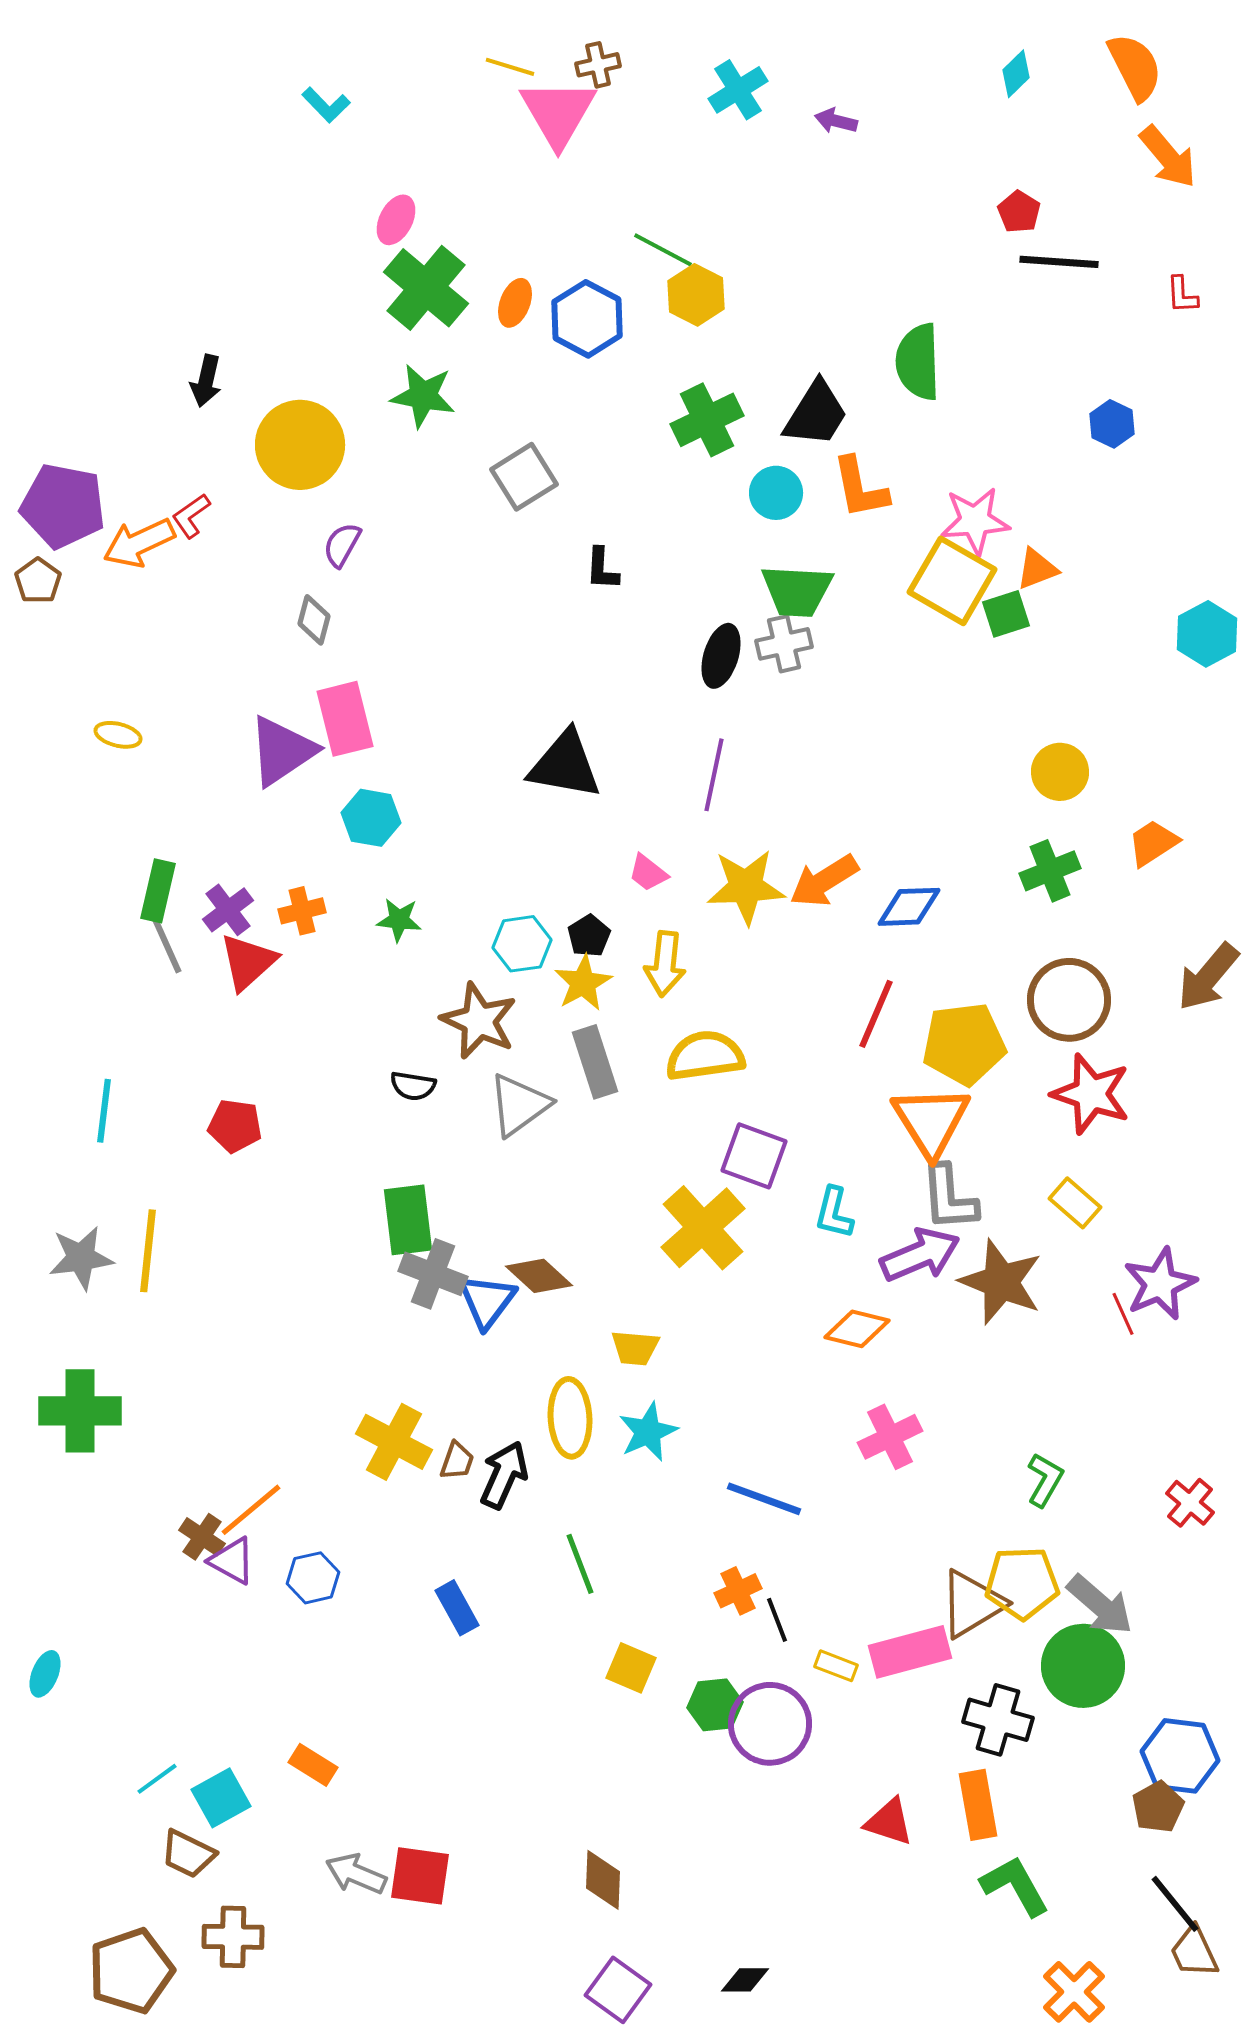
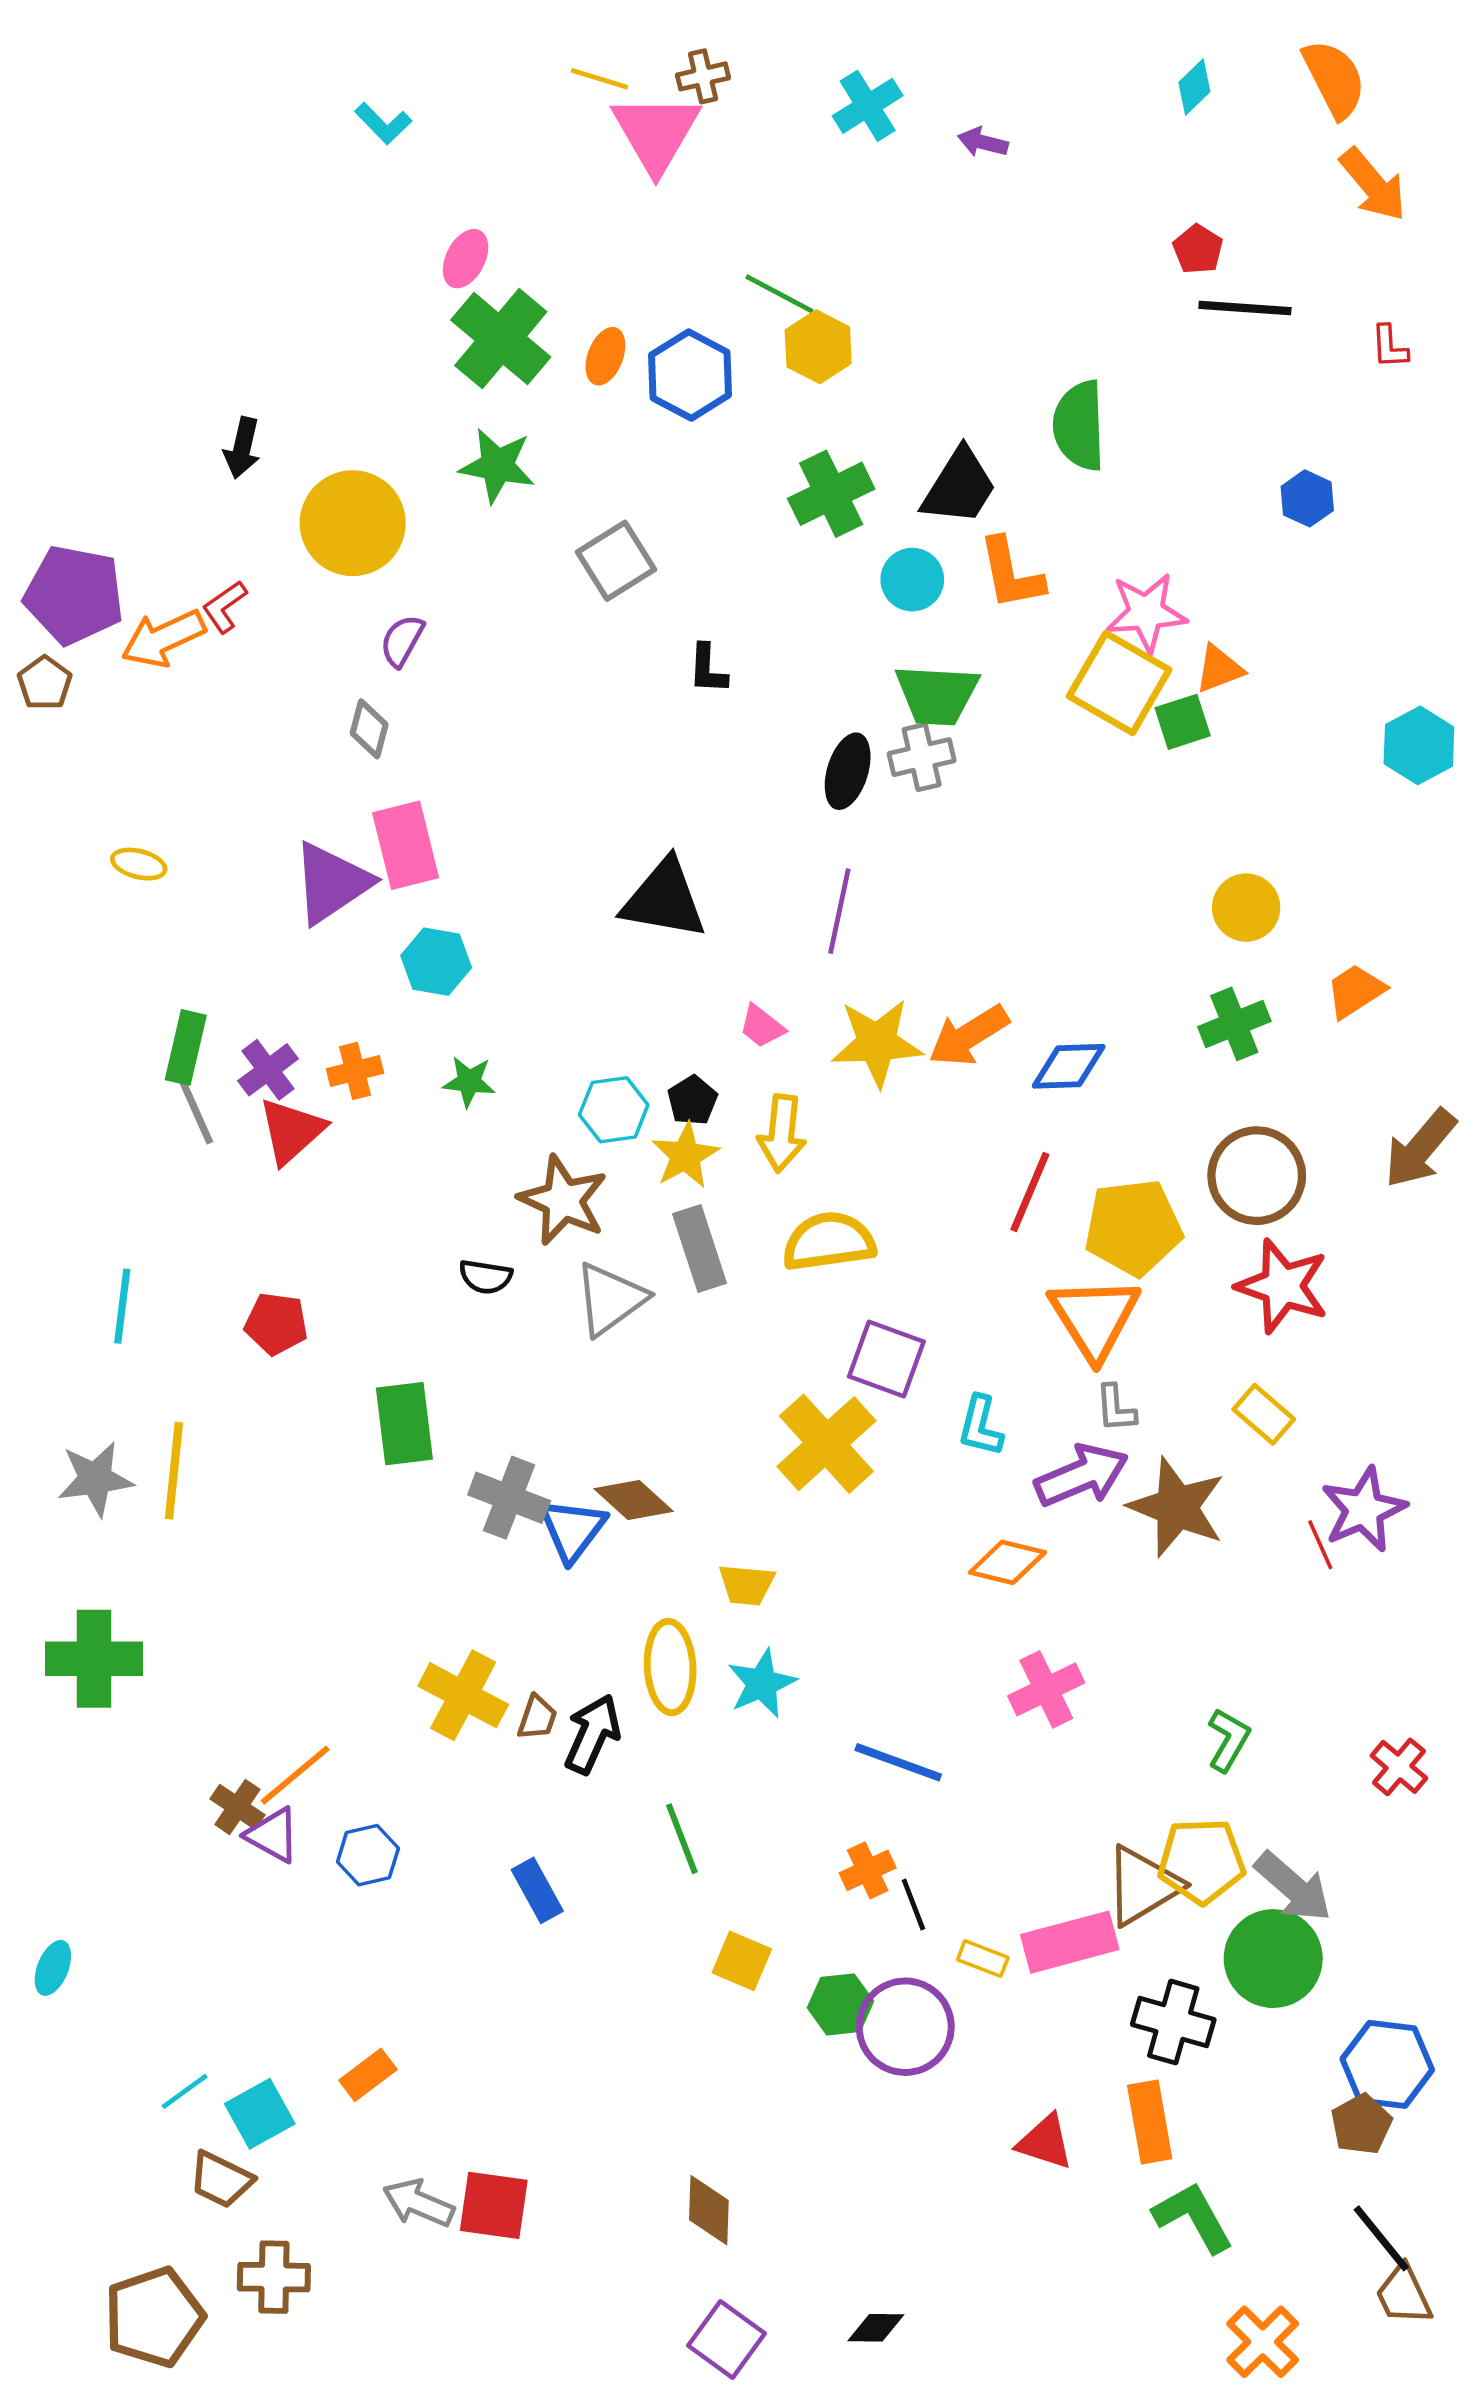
gray L-shape: (949, 1198) -> (1116, 1408), size x0.6
green rectangle: (408, 1220) -> (404, 1424), moved
orange rectangle: (313, 1765) -> (368, 2075), turned -69

